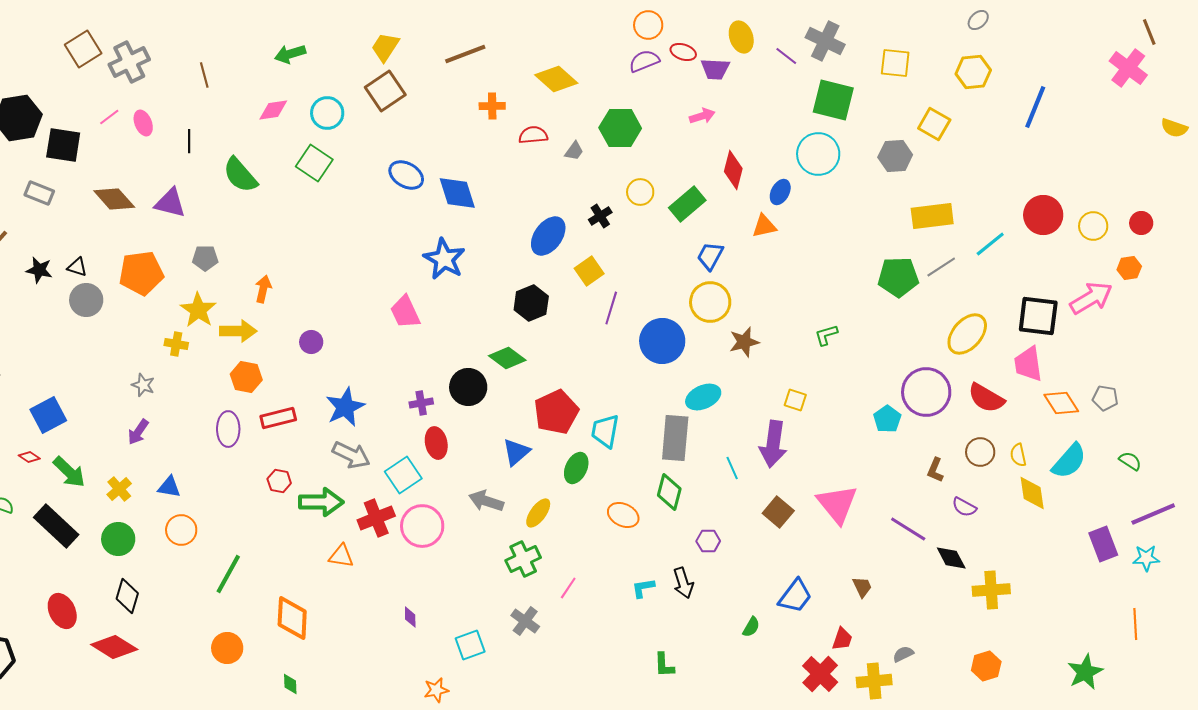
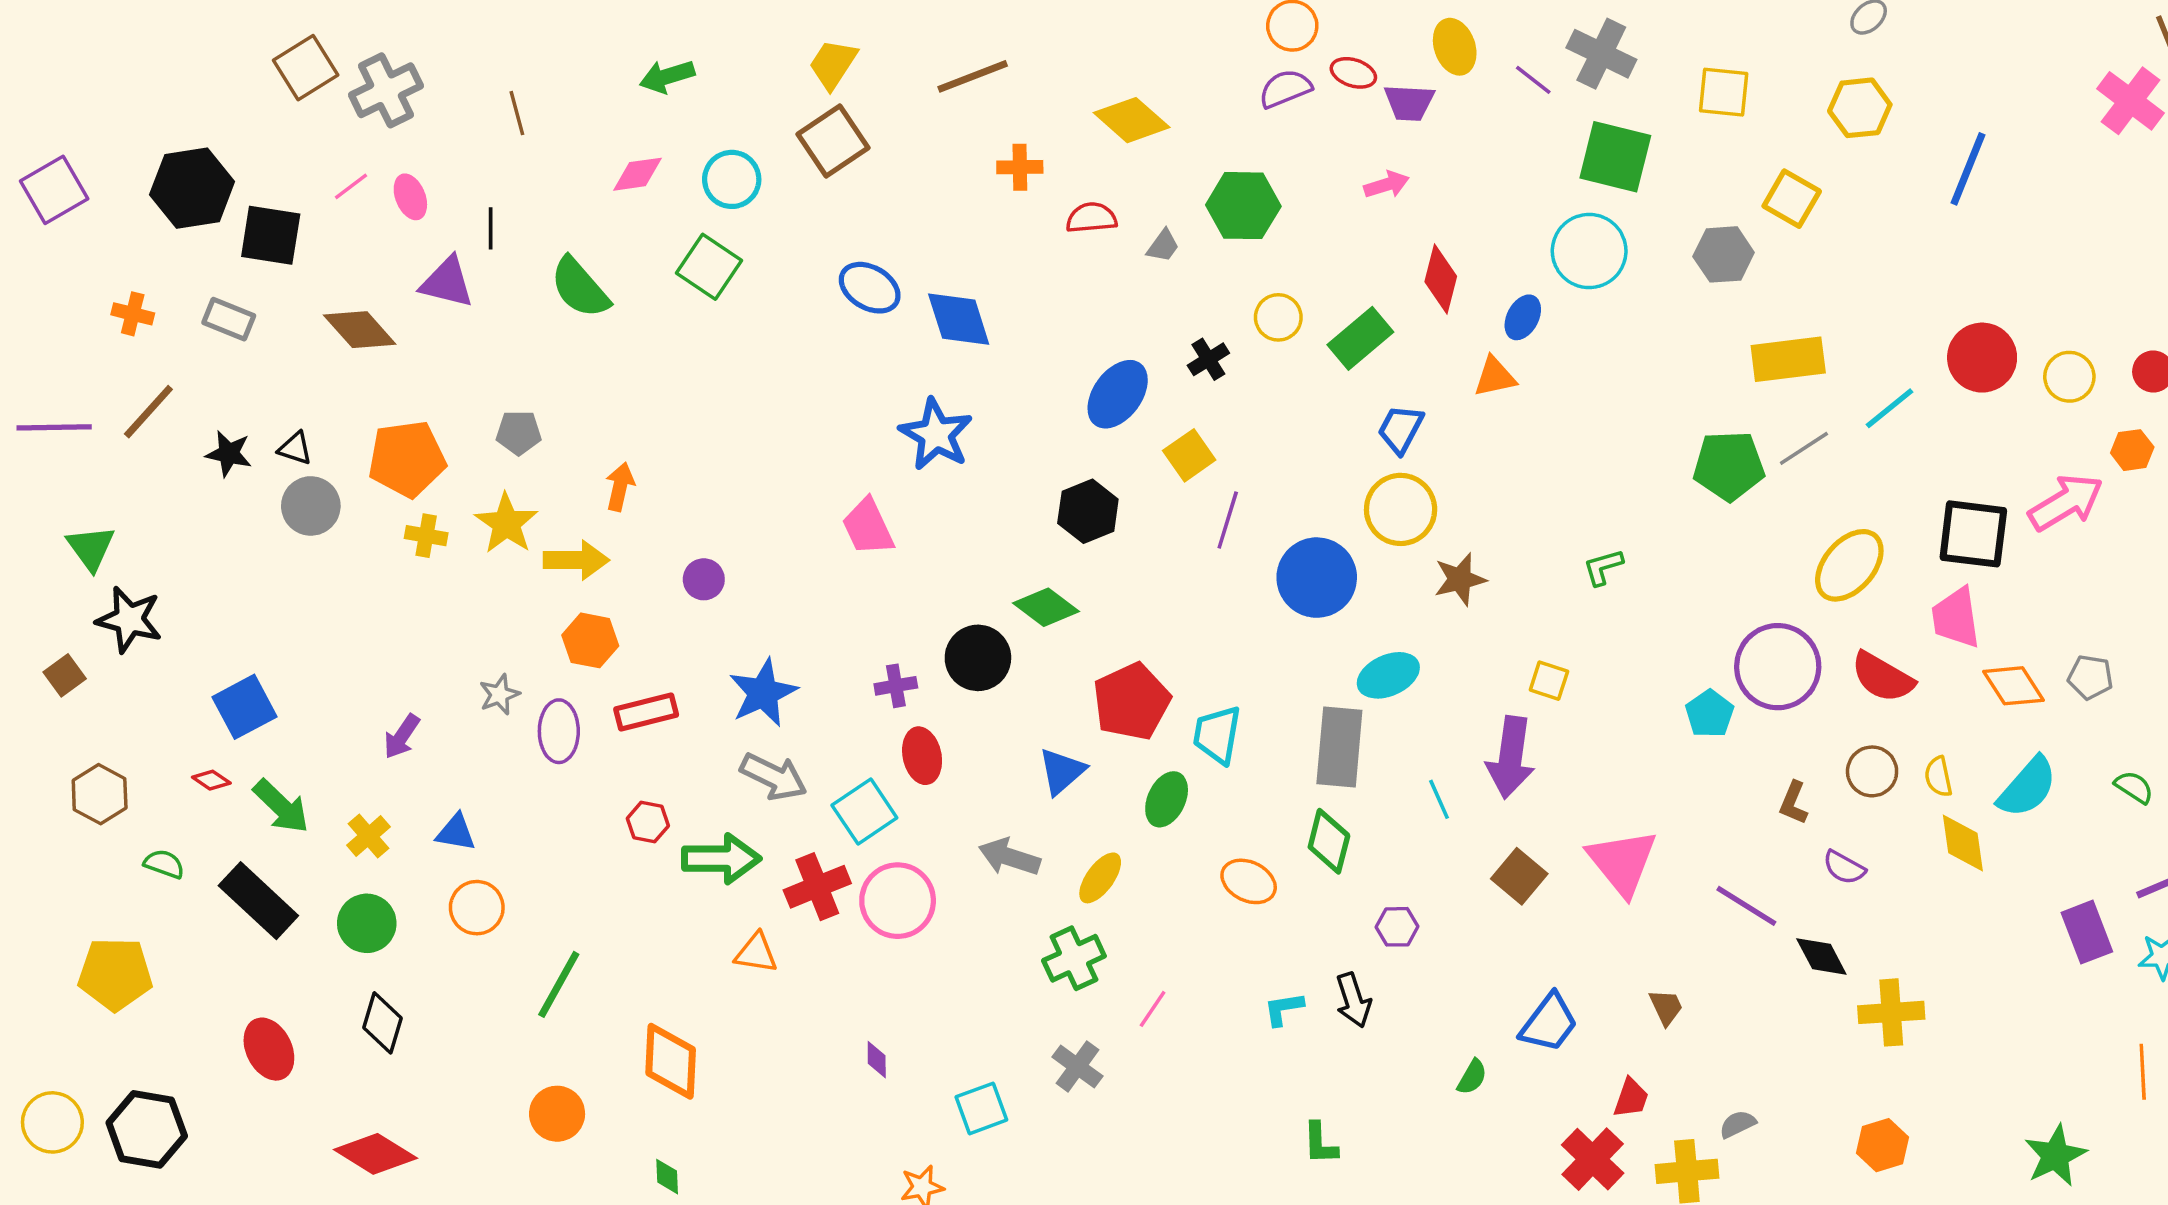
purple triangle: (170, 203) -> (447, 282), moved
yellow cross: (176, 344) -> (426, 536), moved
gray star: (143, 385) -> (499, 695), moved, turned 30
red diamond: (114, 647) -> (375, 1154), moved

